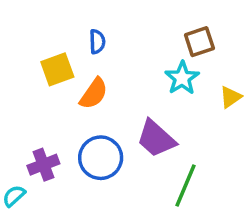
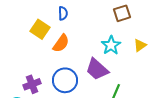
yellow square: (57, 69) -> (40, 29), turned -36
cyan star: (182, 78) -> (111, 45), moved

